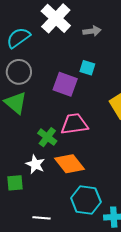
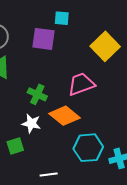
pink trapezoid: (74, 124) -> (81, 84), moved

